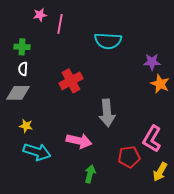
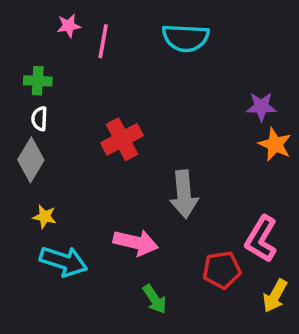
cyan semicircle: (108, 41) -> (186, 38), moved
gray diamond: (18, 93) -> (31, 160), turned -60
green arrow: (90, 174) -> (155, 299), turned 132

